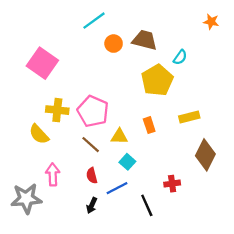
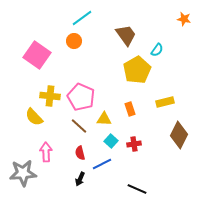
brown trapezoid: (145, 40) -> (126, 35), turned 40
orange circle: (114, 44) -> (74, 41), moved
red cross: (172, 184) -> (134, 144), moved
black line: (147, 205) -> (137, 189), moved, turned -42

